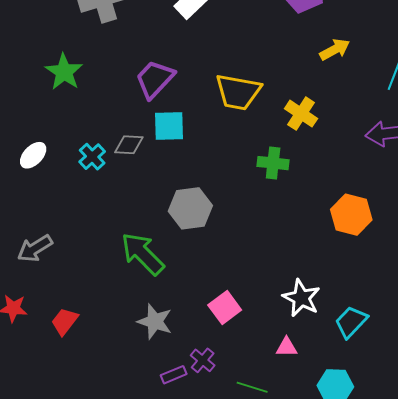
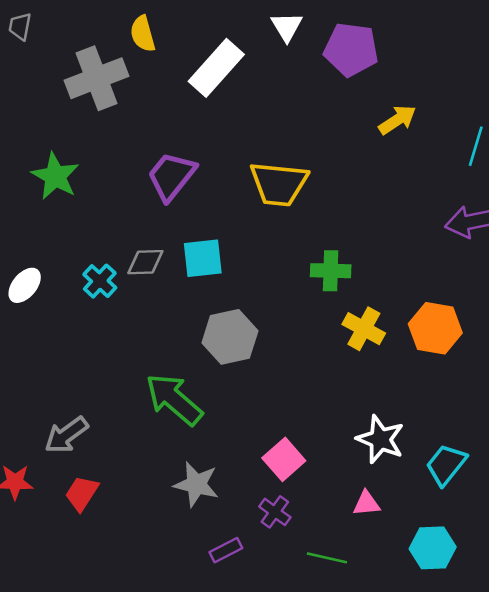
yellow cross: (301, 114) -> (364, 329), moved
cyan square: (169, 126) -> (203, 258), moved
gray arrow: (35, 248) -> (66, 435), moved
purple cross: (203, 360) -> (275, 512), moved

